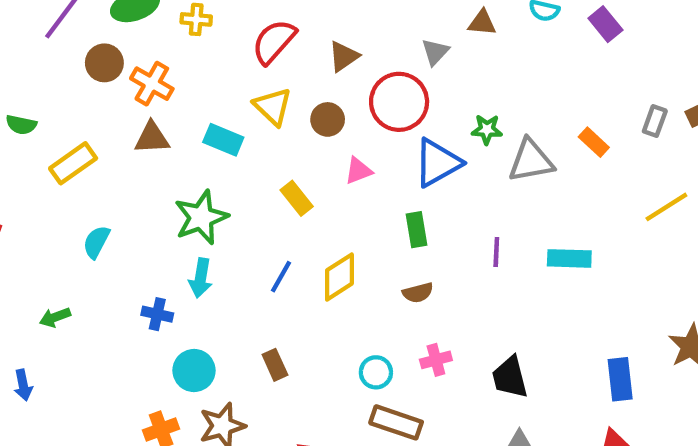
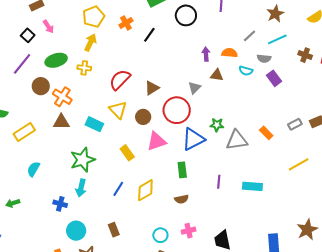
gray rectangle: (655, 121) -> (295, 124), turned 40
pink triangle: (358, 171) -> (156, 141), size x1.5

